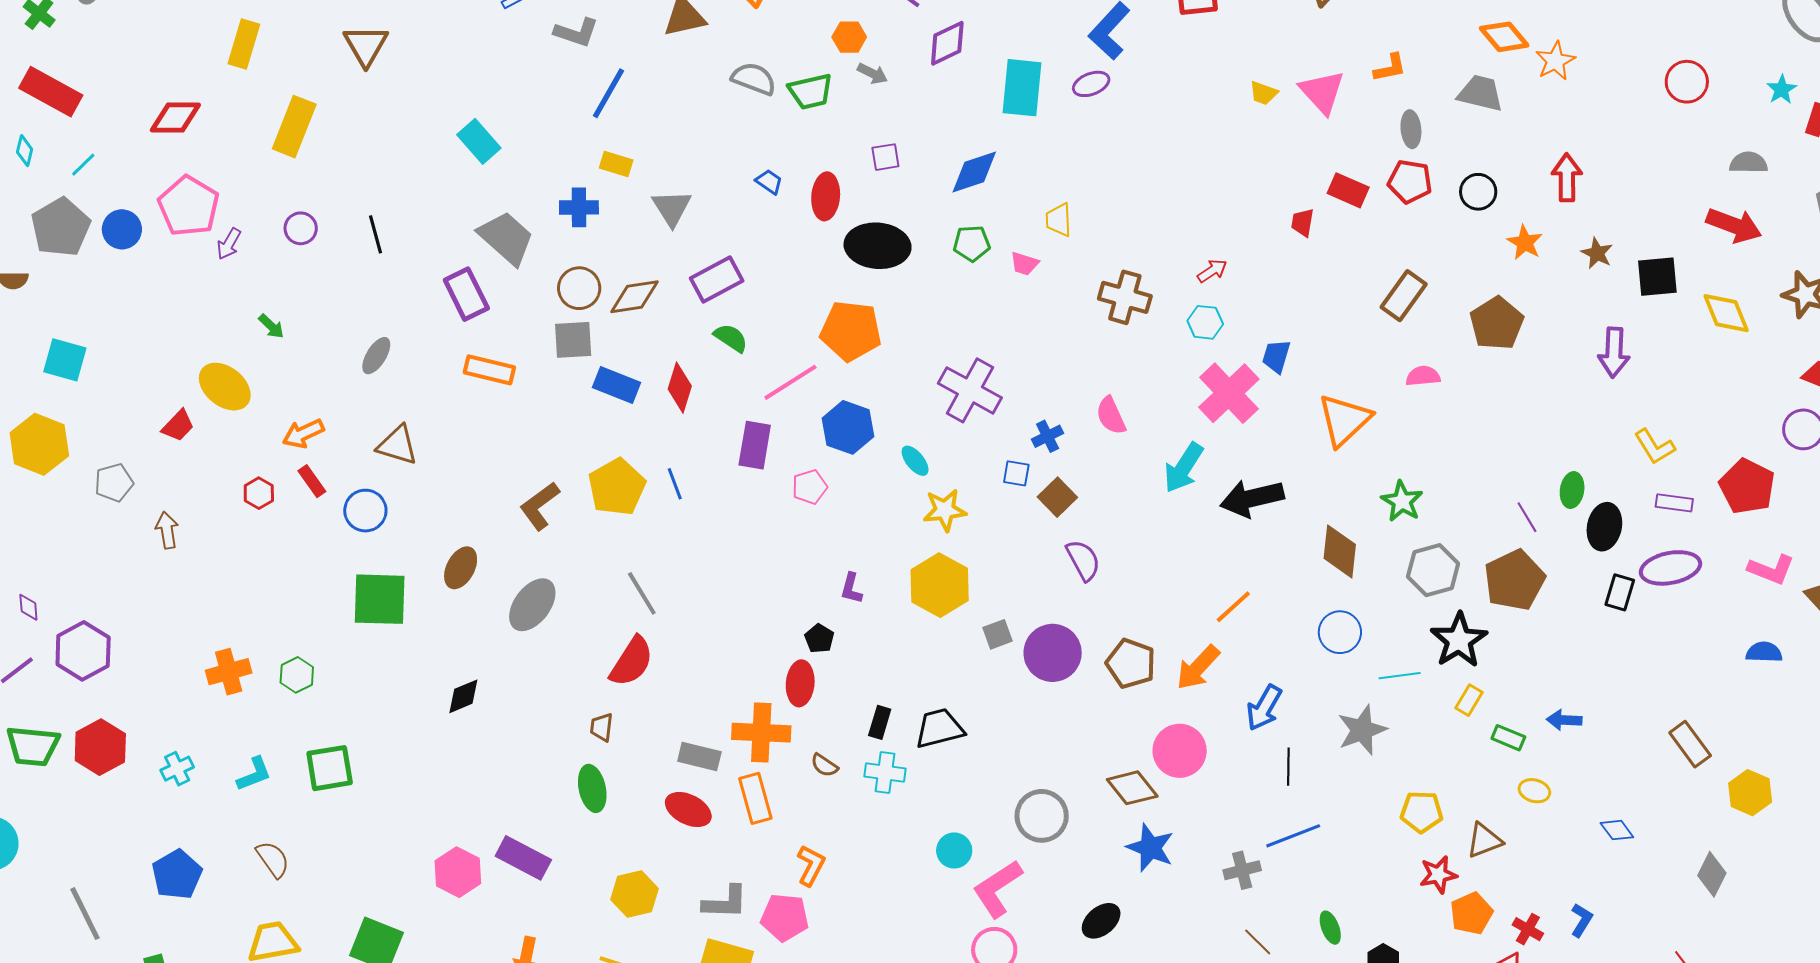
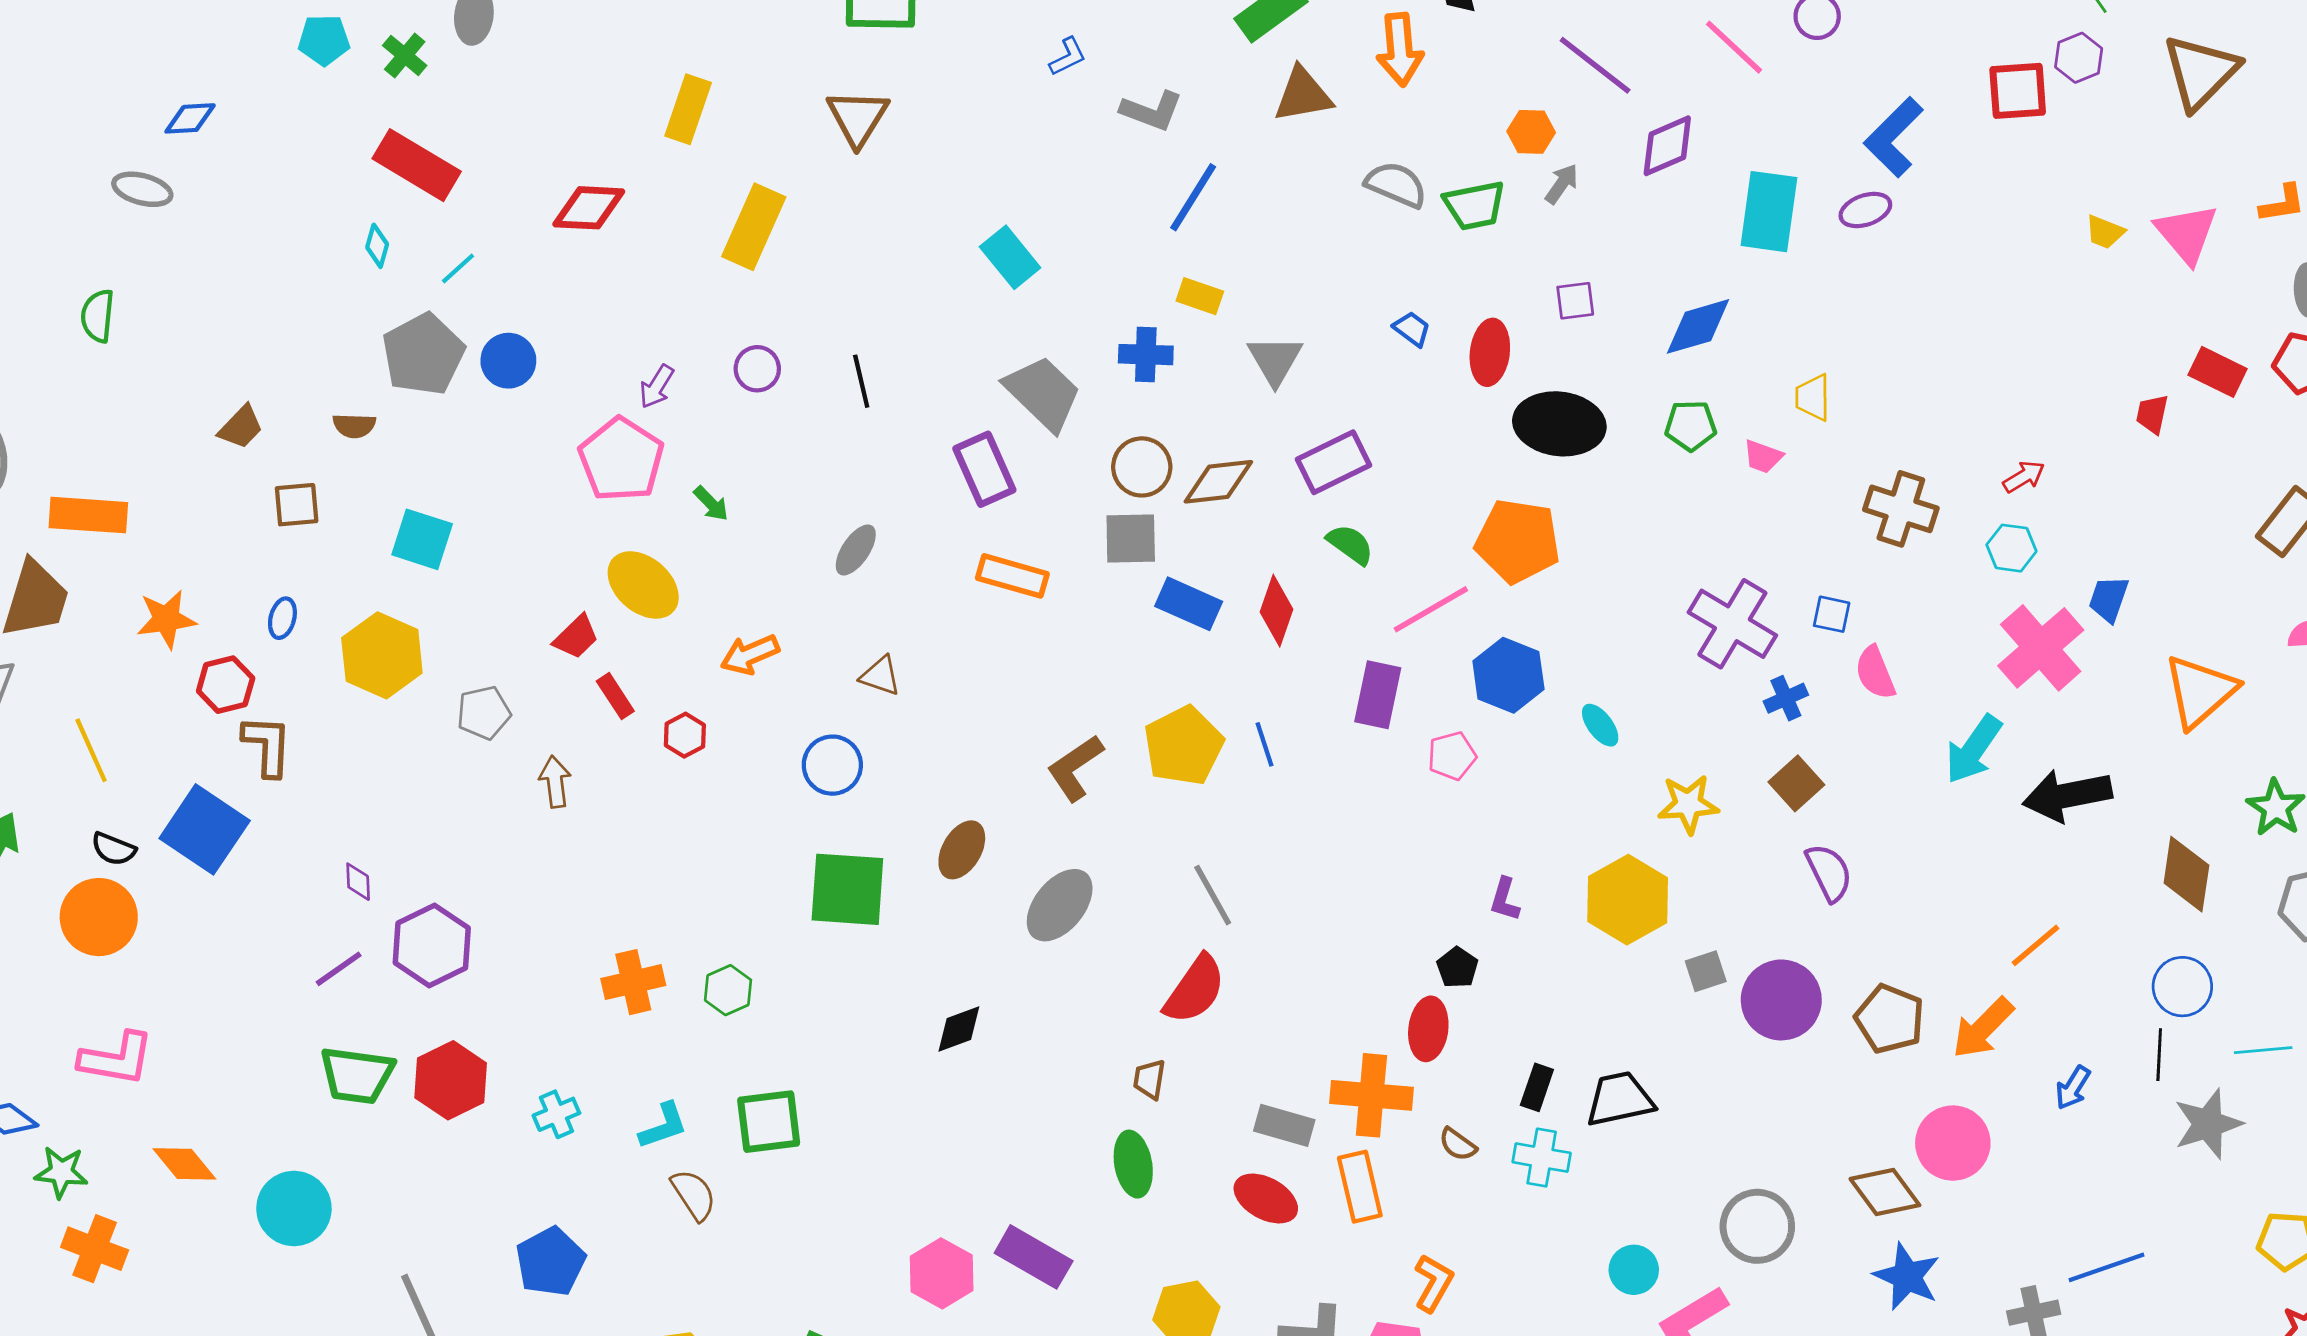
gray arrow: (873, 74) -> (1562, 184), turned -84
pink pentagon: (189, 206) -> (621, 460), moved
purple cross: (970, 390) -> (1732, 624), moved
brown triangle: (397, 445) -> (880, 676), size x0.7
blue square: (1016, 473) -> (1832, 614), moved
red rectangle: (312, 481) -> (615, 696), moved
yellow star: (945, 510) -> (1688, 804), moved
blue arrow: (1264, 708) -> (2073, 1088), size x0.7
black line: (1288, 767) -> (2159, 1055), moved
brown semicircle: (273, 859) -> (694, 1195), moved

